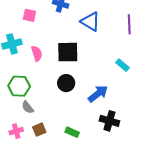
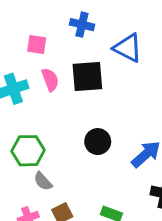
black square: (68, 52) -> (87, 76), moved
pink semicircle: (37, 53) -> (50, 80), moved

